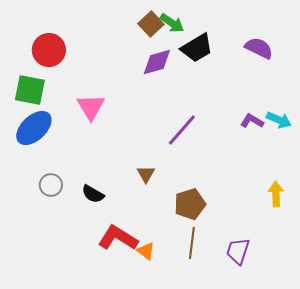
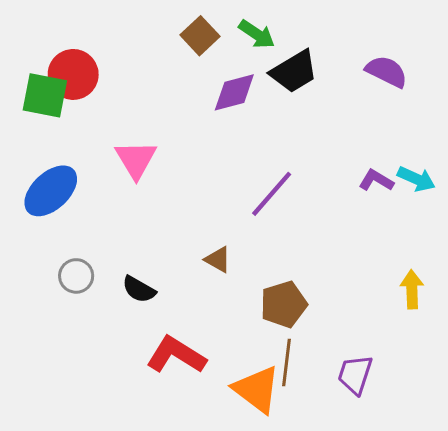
brown square: (151, 24) -> (200, 36), moved
green square: (30, 90) -> (45, 95), moved
brown triangle: (146, 174) -> (218, 260), turned -30
orange triangle: (146, 251) -> (257, 389), moved, size x1.8

